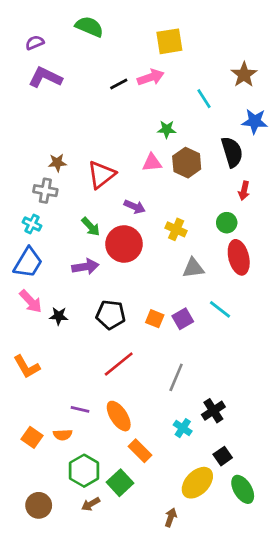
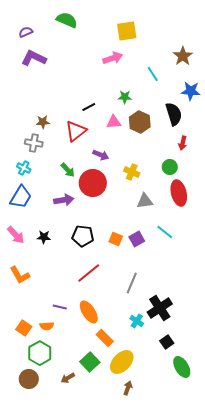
black line: (119, 84) -> (89, 107), moved
pink arrow: (31, 301) -> (16, 235), moved
black cross: (213, 411) -> (160, 308), size x1.4
green hexagon: (84, 471) -> (40, 353), moved
yellow ellipse: (197, 483) -> (122, 362), moved

